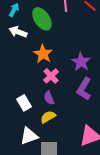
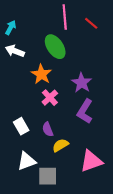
green ellipse: (42, 19) -> (55, 47), moved
purple semicircle: (49, 98) -> (48, 129), moved
yellow semicircle: (48, 117) -> (60, 145), moved

